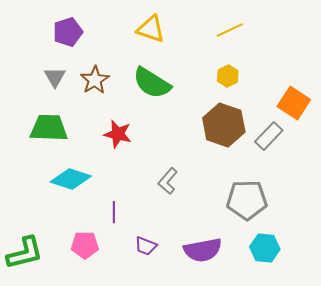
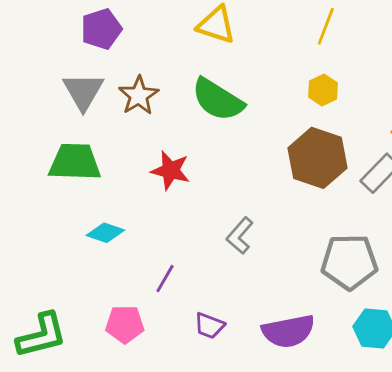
yellow line: (230, 30) -> (326, 26), turned -44
gray triangle: (55, 77) -> (83, 91), size x1.4
cyan diamond: (71, 179) -> (105, 233), size x0.7
purple line: (114, 212) -> (165, 279), turned 30

